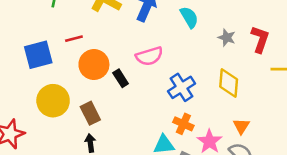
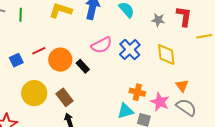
red line: (74, 39) -> (39, 51), moved
blue square: (38, 55) -> (16, 60), size x0.6
blue cross: (182, 87) -> (130, 50), moved

